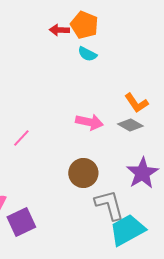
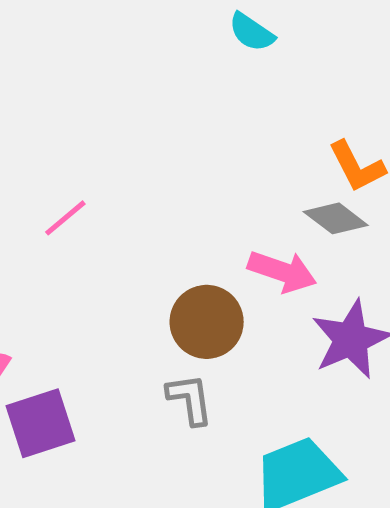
pink arrow: (89, 122) -> (282, 271), moved
gray L-shape: (109, 205) -> (190, 399), moved, size x0.7

